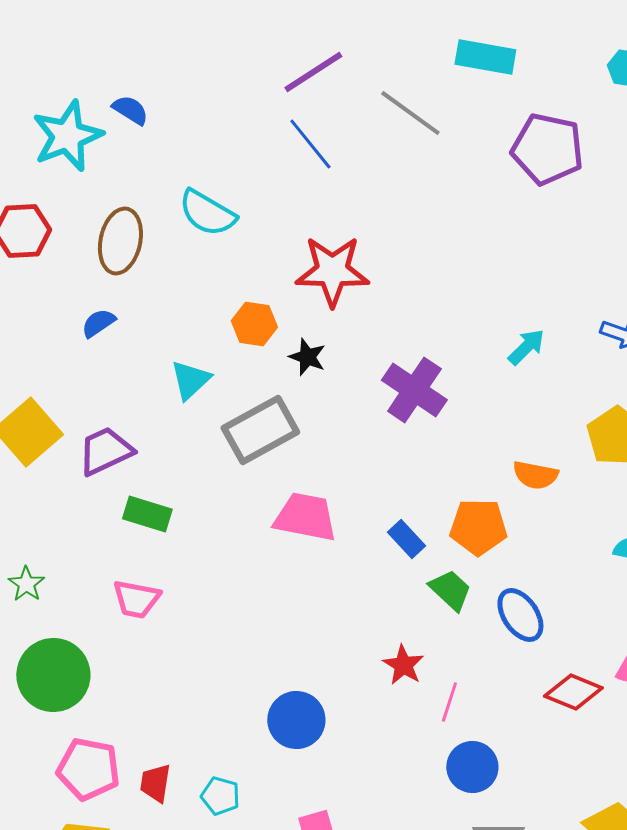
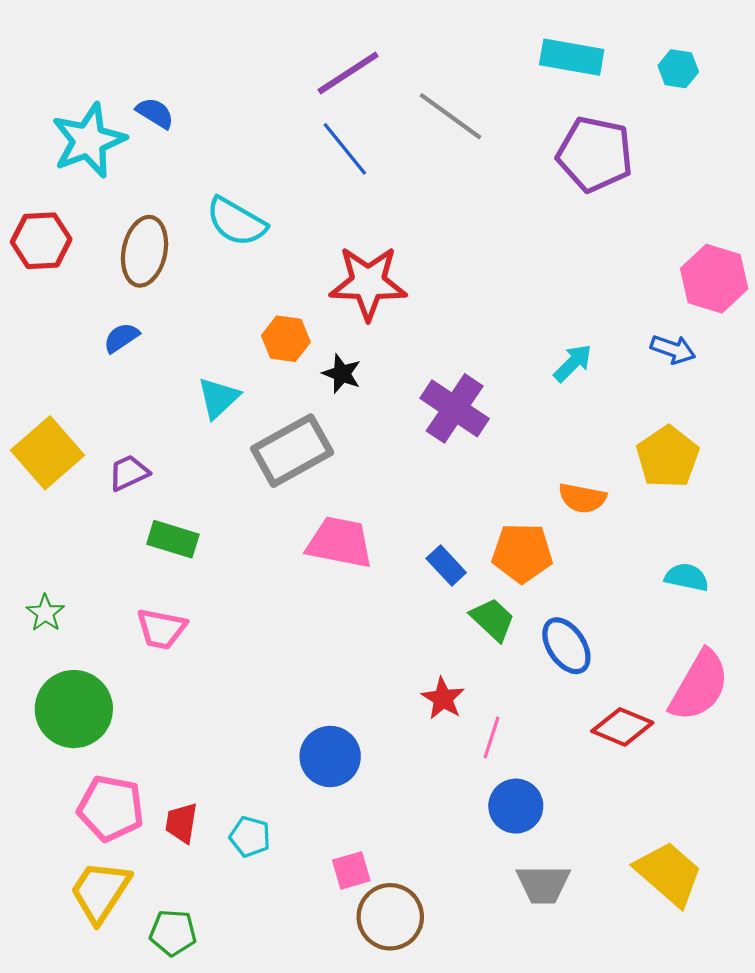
cyan rectangle: (485, 57) -> (572, 57), moved
purple trapezoid: (105, 451) -> (129, 473), size x0.7

